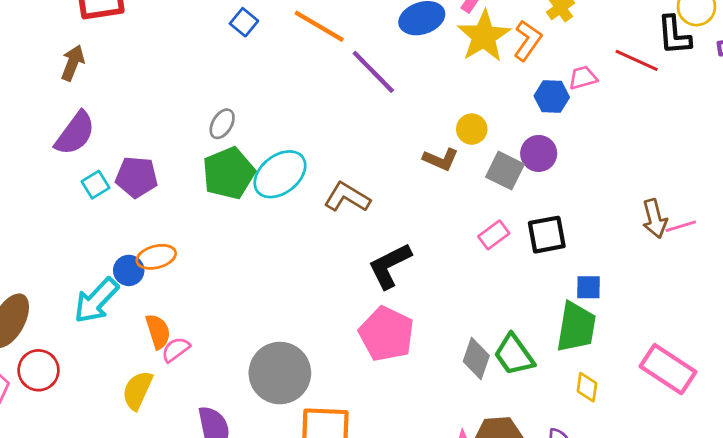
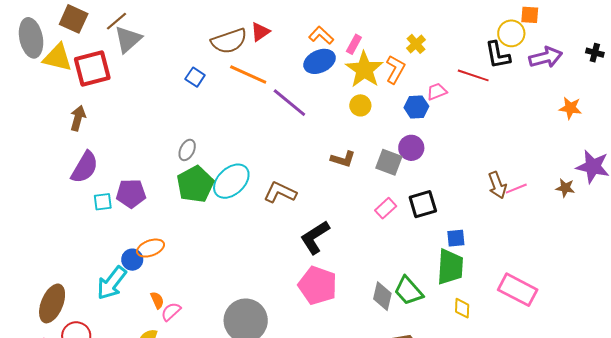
yellow circle: (472, 129) -> (360, 105), moved
cyan square: (96, 185) -> (103, 202), turned 30
orange semicircle: (158, 331) -> (157, 300), size x0.7

